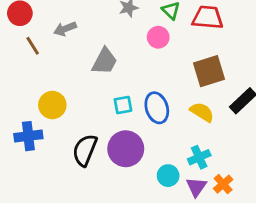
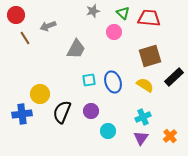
yellow circle: (52, 105) -> (40, 94), moved
blue cross: (28, 136) -> (22, 114), moved
purple circle: (126, 149) -> (91, 111), size x0.6
cyan circle: (168, 176) -> (108, 131), moved
orange cross: (223, 184) -> (170, 136), moved

